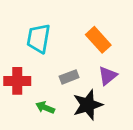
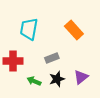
purple triangle: (108, 76) -> (81, 77), moved
black star: (88, 105) -> (57, 79), moved, size x0.7

